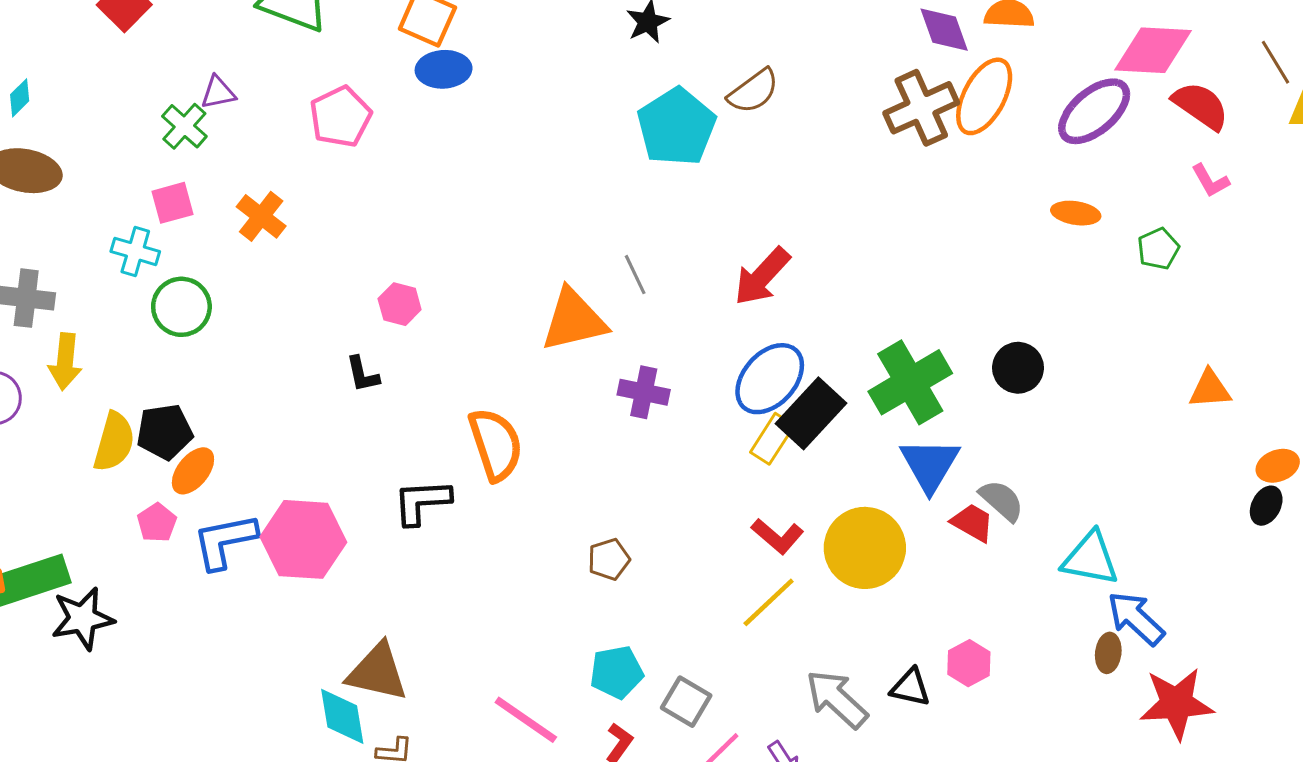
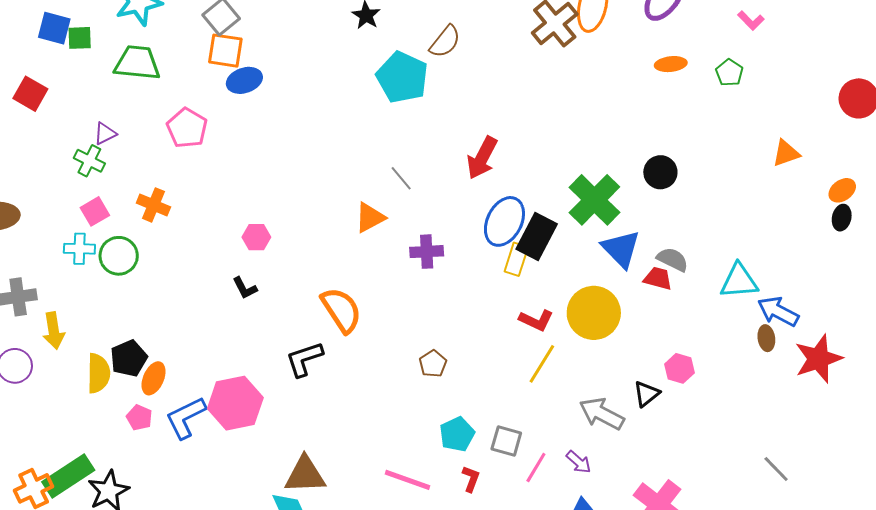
green circle: (181, 307) -> (119, 256), moved
orange triangle: (574, 320) -> (370, 218), size x0.7
black triangle: (910, 687) -> (646, 394), turned -36

